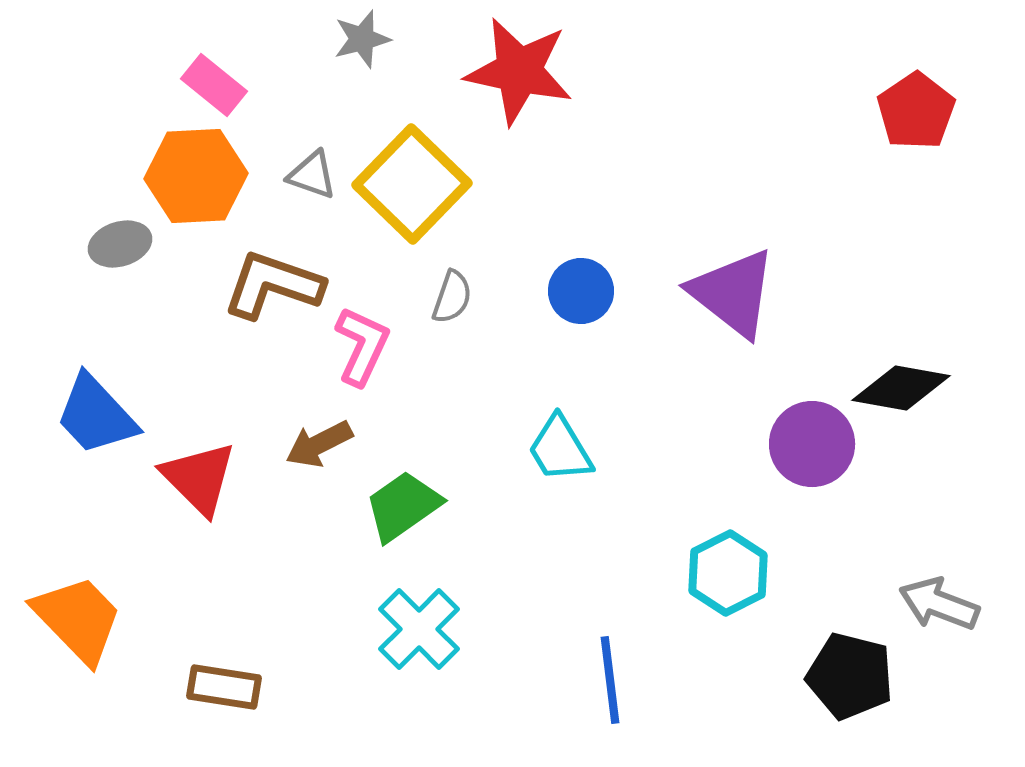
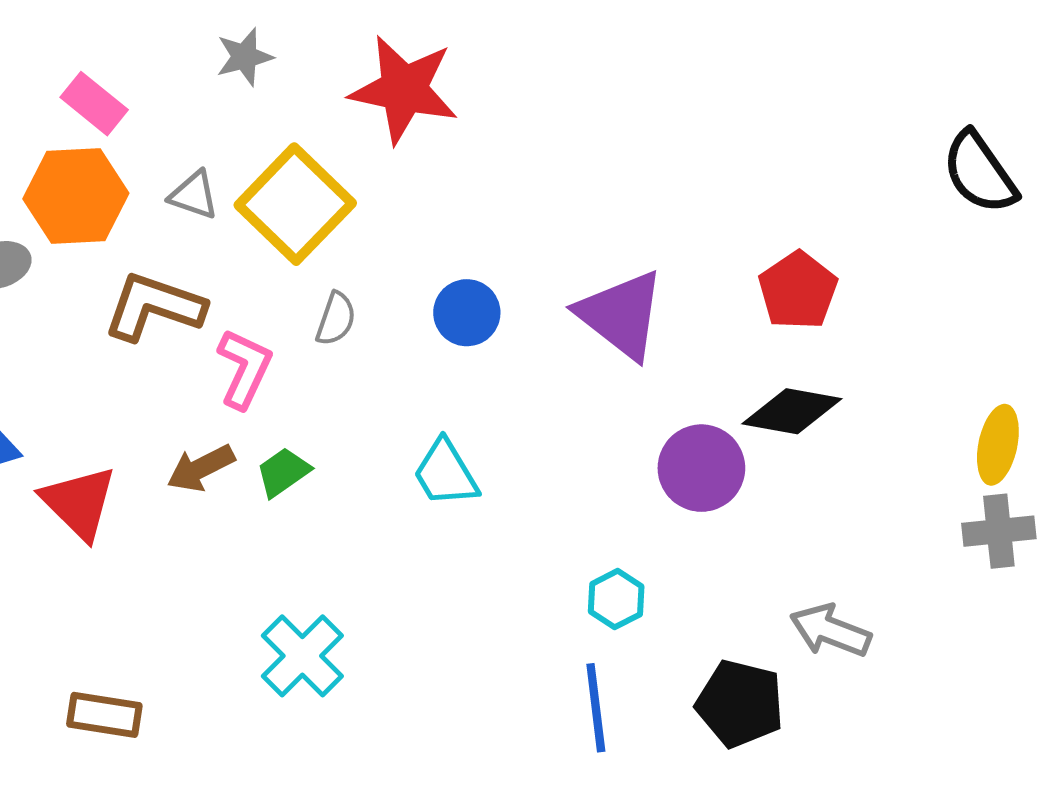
red pentagon: (916, 111) -> (798, 290), moved
green trapezoid: (403, 506) -> (283, 472), moved, size x0.7
cyan hexagon: (728, 573) -> (616, 599), size x0.7
blue line: (610, 680) -> (596, 708), moved

